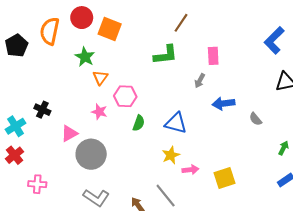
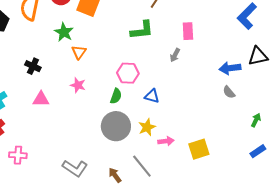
pink hexagon: (125, 96) -> (128, 73), moved
blue arrow: (223, 103) -> (230, 68), moved
black cross: (42, 110) -> (33, 66), moved
blue triangle: (176, 123) -> (152, 96), size x0.7
pink triangle: (69, 133) -> (41, 99), moved, turned 30
gray circle: (91, 154) -> (116, 126), moved

